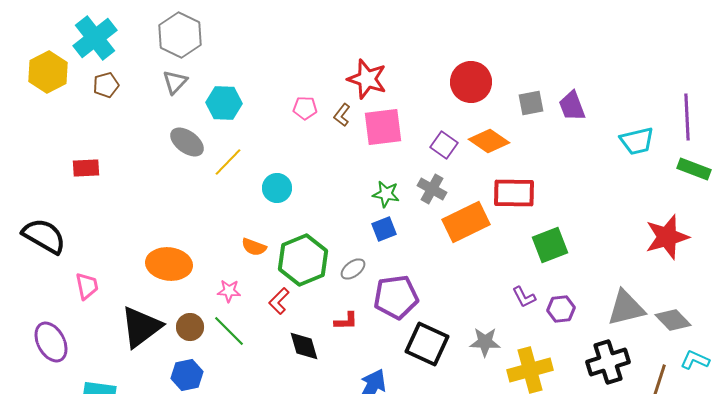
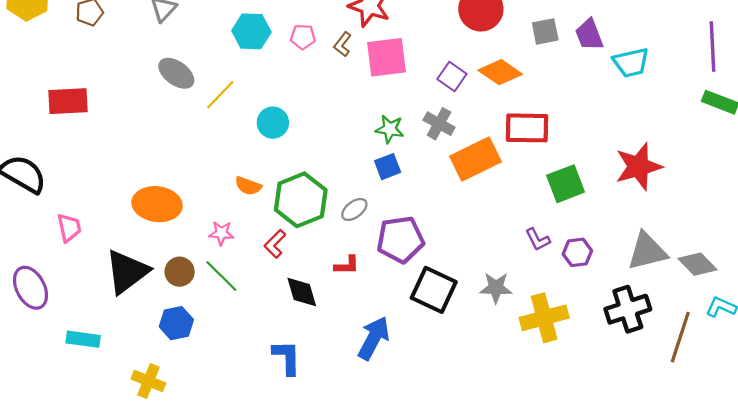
cyan hexagon: (224, 103) -> (251, 31), moved
cyan trapezoid: (637, 141) -> (631, 63), moved
red rectangle: (86, 168) -> (68, 101), size x1.4
red star: (667, 237) -> (639, 167), moved

